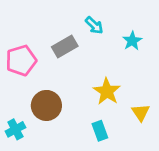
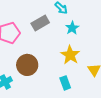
cyan star: (132, 41) -> (72, 28), moved

